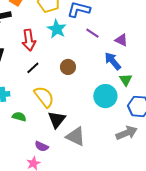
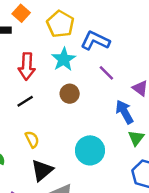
brown circle: (68, 67) -> (70, 94), moved
cyan circle: (105, 96) -> (90, 150), moved
yellow semicircle: (44, 97) -> (32, 139), size x0.6

